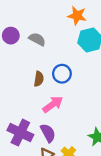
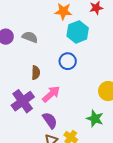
blue circle: (62, 74) -> (68, 61), moved
purple cross: (20, 133) -> (23, 101), moved, turned 35

